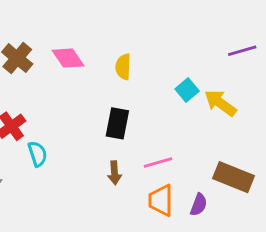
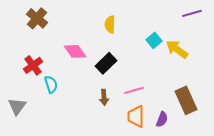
pink diamond: (68, 58) -> (75, 51), moved
black rectangle: (117, 123) -> (106, 63), turned 35
brown rectangle: (233, 177) -> (186, 100), turned 44

